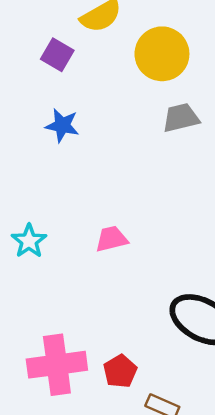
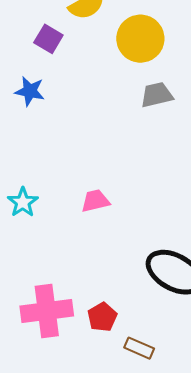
blue star: (62, 125) -> (30, 91), moved

